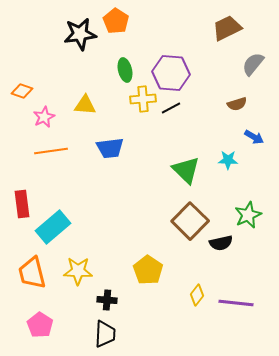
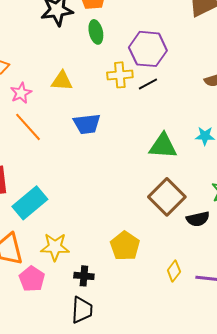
green ellipse: (125, 70) -> (96, 32), moved
orange line: (51, 151) -> (28, 127), turned 56
green triangle: (186, 170) -> (163, 146), turned -40
pink pentagon: (40, 325) -> (32, 279), moved

